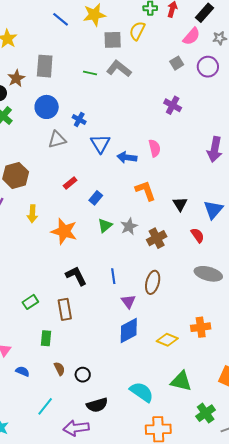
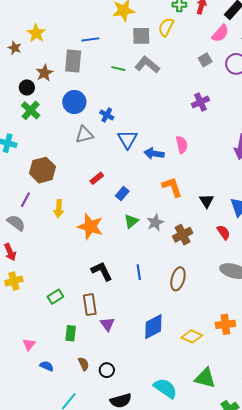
blue line: (61, 19) -> (90, 39), moved, turned -48
purple cross: (173, 105) -> (200, 102), turned 36
purple triangle: (128, 301) -> (107, 324), moved

